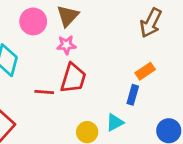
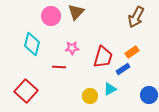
pink star: (66, 45) -> (72, 48), moved
red trapezoid: (73, 78) -> (103, 57), moved
blue rectangle: (133, 95) -> (123, 69), turned 40

